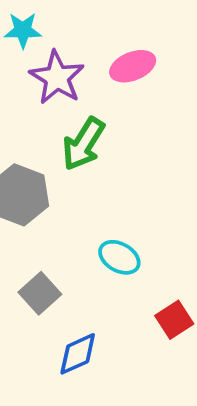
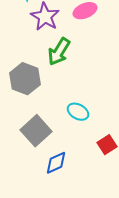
gray square: (40, 293) -> (36, 131), size x1.4

